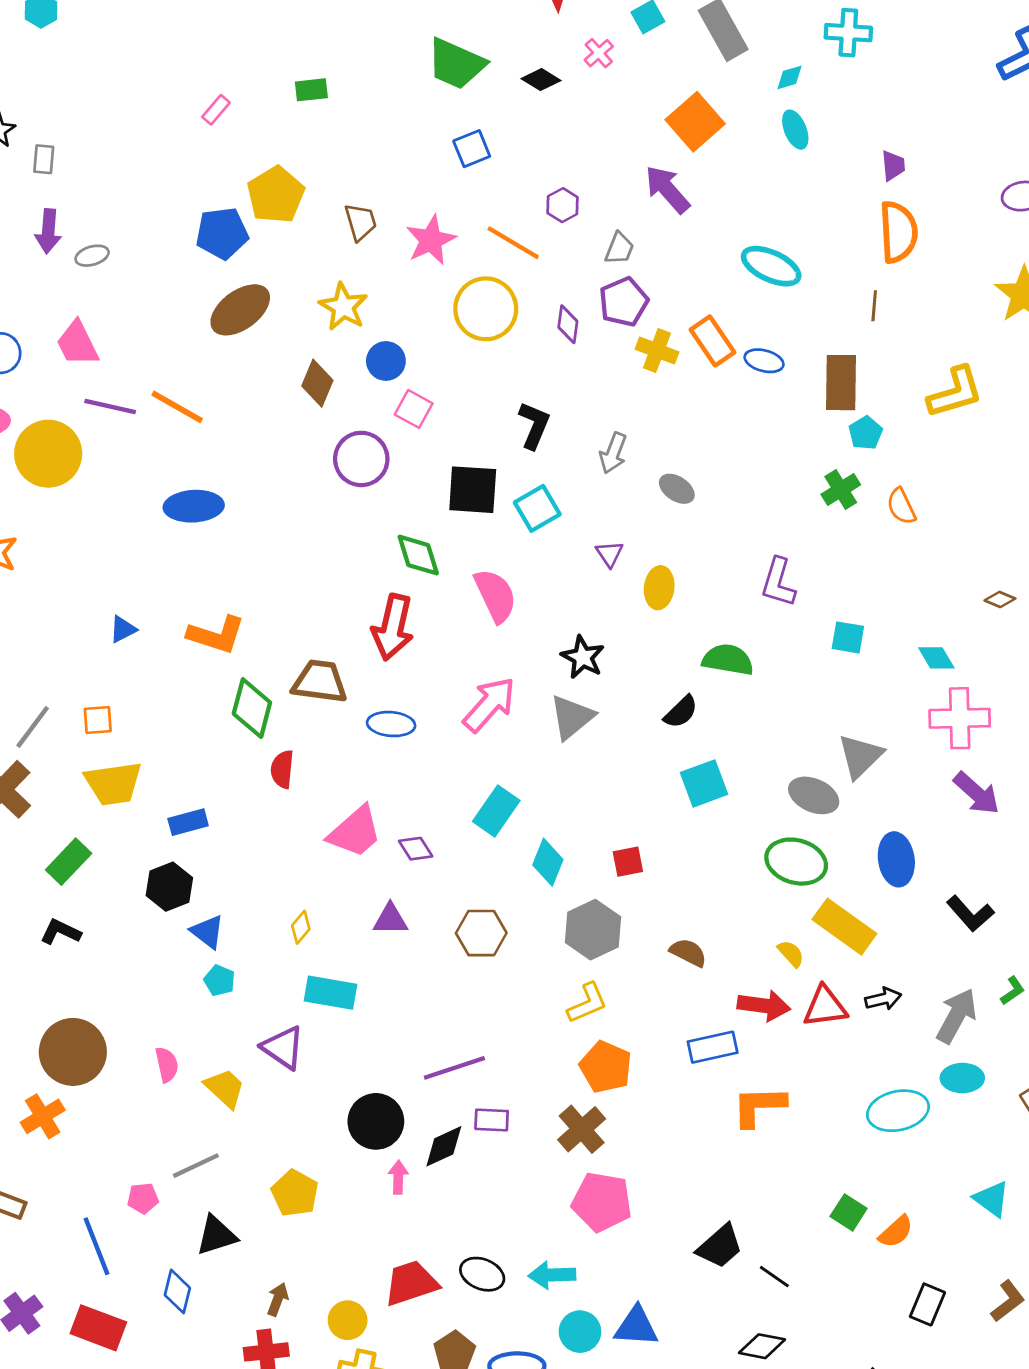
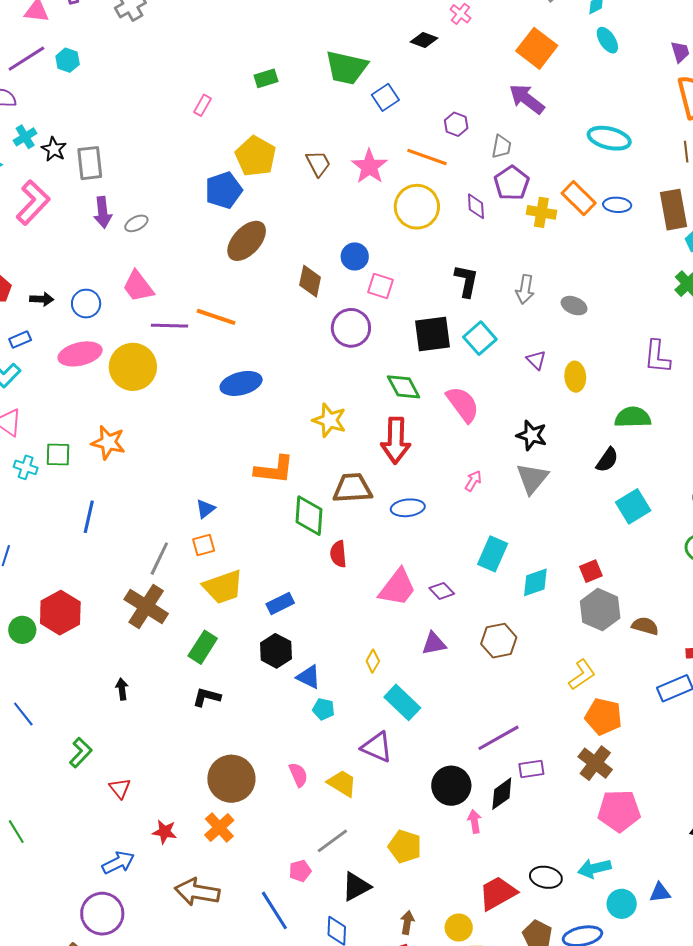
green trapezoid: (456, 64) -> (347, 68), moved
gray rectangle: (44, 159) -> (90, 163), size x1.6
yellow star: (343, 307) -> (329, 420), moved
blue triangle: (123, 629) -> (205, 509), moved
pink arrow: (489, 705) -> (473, 481), size x0.5
cyan diamond: (548, 862) -> (535, 582), turned 60
gray hexagon: (593, 930) -> (600, 610), moved
cyan rectangle: (331, 993) -> (402, 702), turned 45
blue triangle: (636, 1326) -> (660, 893), size x0.7

